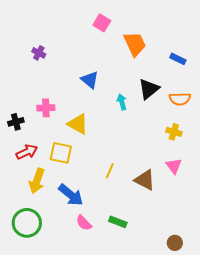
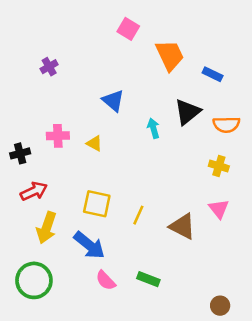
purple cross: (39, 53) -> (49, 67), turned 32
blue rectangle: (178, 59) -> (213, 74), moved
yellow triangle: (78, 124) -> (94, 143), moved, size x0.6
yellow square: (61, 153) -> (97, 204), moved

